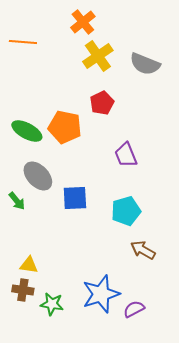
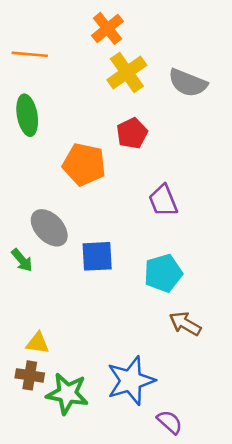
green ellipse: (27, 131) -> (27, 115), moved, turned 52
green star: (52, 304) -> (67, 394), size x1.4
purple semicircle: (134, 309) -> (170, 422), moved, turned 70

